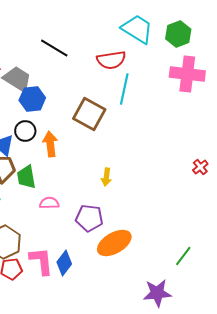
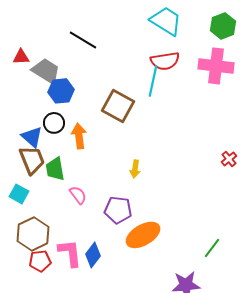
green hexagon: (178, 34) -> (223, 26), moved
red semicircle: (111, 60) -> (165, 61), moved
pink semicircle: (49, 203) -> (78, 195), turned 54

